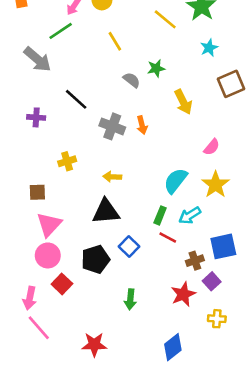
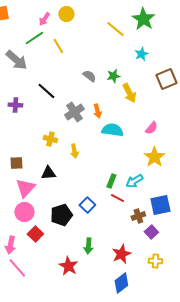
yellow line: (115, 41) -> (58, 46), moved
cyan star: (209, 48) -> (141, 54), moved
green star: (156, 68) -> (113, 76), moved
gray cross: (112, 126) -> (74, 112), turned 36
yellow cross: (67, 161) -> (50, 139), moved, turned 32
yellow arrow: (112, 177) -> (74, 151), turned -104
cyan semicircle: (176, 181) -> (112, 130), moved, turned 60
black triangle: (106, 212) -> (48, 173), moved, size x0.7
red star: (183, 294) -> (121, 254), moved
red star: (94, 345) -> (68, 266), moved, turned 30

